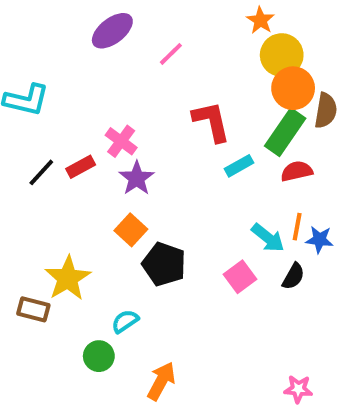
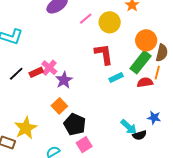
yellow circle: (282, 55) -> (110, 22), moved
pink cross: (121, 141) -> (49, 68), moved
orange line: (297, 227) -> (157, 73), moved
cyan arrow: (268, 238) -> (129, 127), moved
black semicircle: (293, 276) -> (139, 135), turned 40
pink square: (240, 277) -> (84, 145), moved

